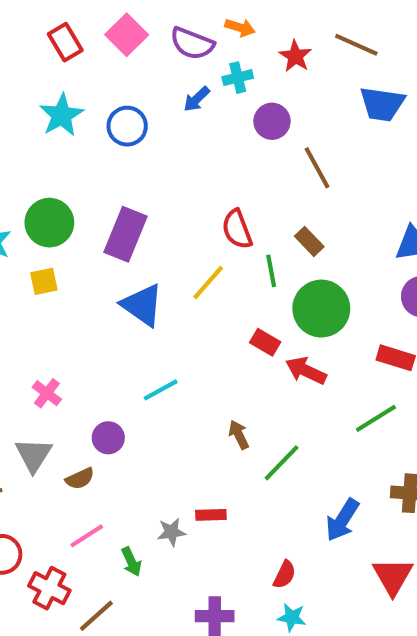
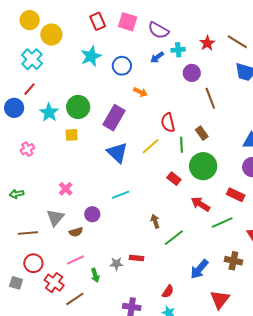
orange arrow: (240, 27) -> (140, 92), moved
pink square: (127, 35) -> (128, 22), turned -36
red arrow: (306, 371) -> (200, 204), moved

